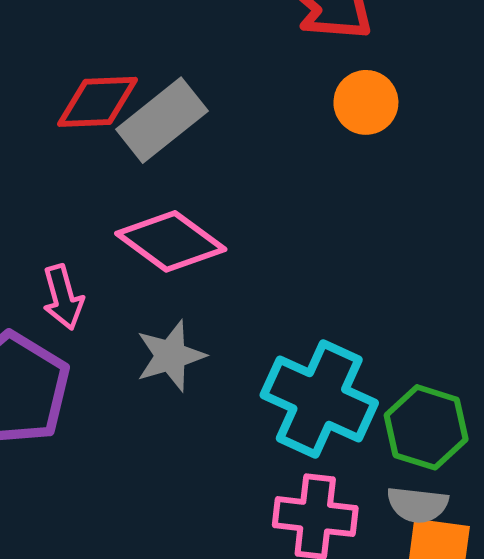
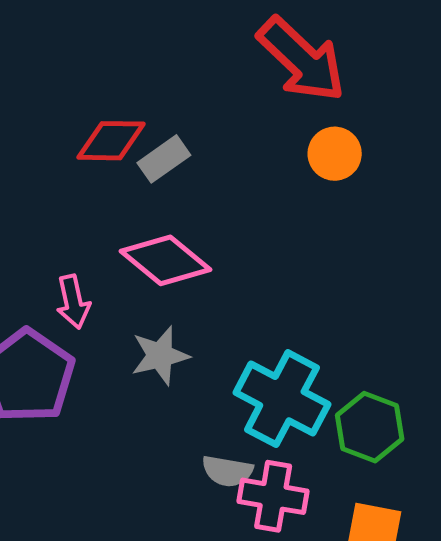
gray rectangle: (162, 120) -> (164, 159), size x0.7
gray semicircle: (417, 505) -> (227, 471), moved

